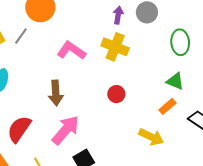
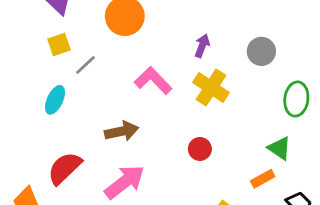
purple arrow: (118, 15) -> (202, 46), moved
gray line: (21, 36) -> (85, 65), moved
brown arrow: (56, 93) -> (122, 131), turned -110

